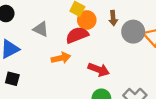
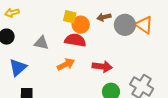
brown arrow: (113, 18) -> (104, 17), turned 96
red semicircle: (77, 35) -> (75, 40), turned 45

